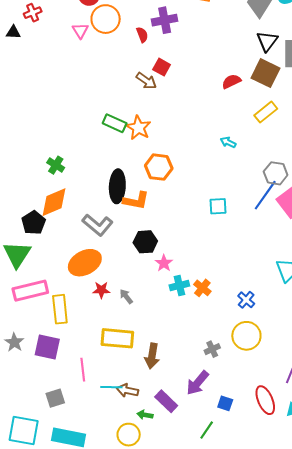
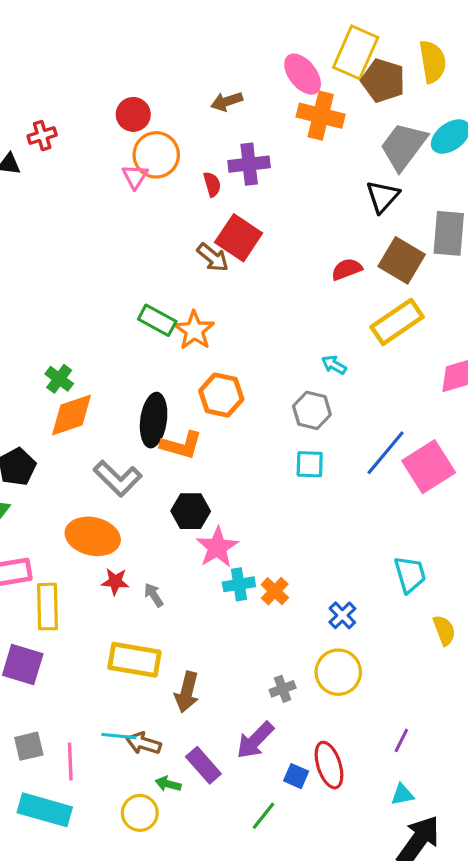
pink triangle: (80, 31) -> (135, 177), moved
black triangle: (267, 41) -> (383, 197), moved
red square: (162, 67) -> (239, 238), size x1.6
yellow rectangle: (266, 112) -> (397, 322), size x1.4
gray hexagon: (276, 173) -> (312, 410), moved
orange diamond: (54, 202) -> (71, 415), moved
orange ellipse: (85, 263) -> (93, 536), turned 36
pink star: (164, 263) -> (217, 547), size x1.5
pink line: (83, 370) -> (70, 761), moved
red ellipse: (265, 400) -> (329, 765), moved

